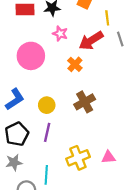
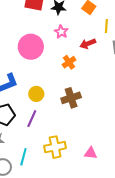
red arrow: (91, 41) -> (88, 44), size x0.7
pink triangle: (108, 157) -> (91, 153), moved

